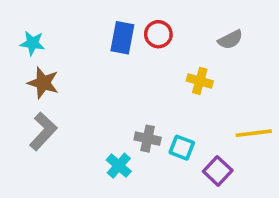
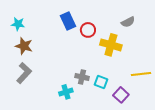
red circle: (158, 34) -> (88, 30), moved
blue rectangle: (122, 38) -> (68, 21), turned -36
yellow cross: (200, 81) -> (111, 45), size x1.5
cyan cross: (119, 166) -> (66, 92), turned 32

